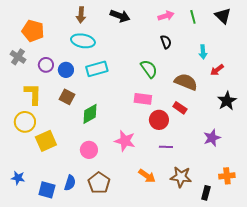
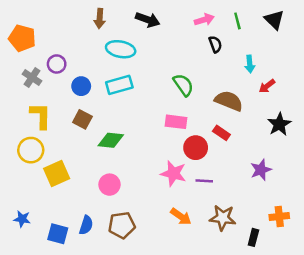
orange pentagon: (33, 31) -> (22, 38), moved
cyan ellipse: (83, 41) -> (121, 49), moved
black semicircle: (166, 42) -> (215, 44), moved
gray cross: (18, 57) -> (32, 78), moved
purple circle: (46, 65) -> (57, 64), moved
green diamond: (90, 114) -> (111, 140), turned 35
pink star: (125, 141) -> (173, 173), moved
brown pentagon: (99, 183) -> (122, 225), turned 30

